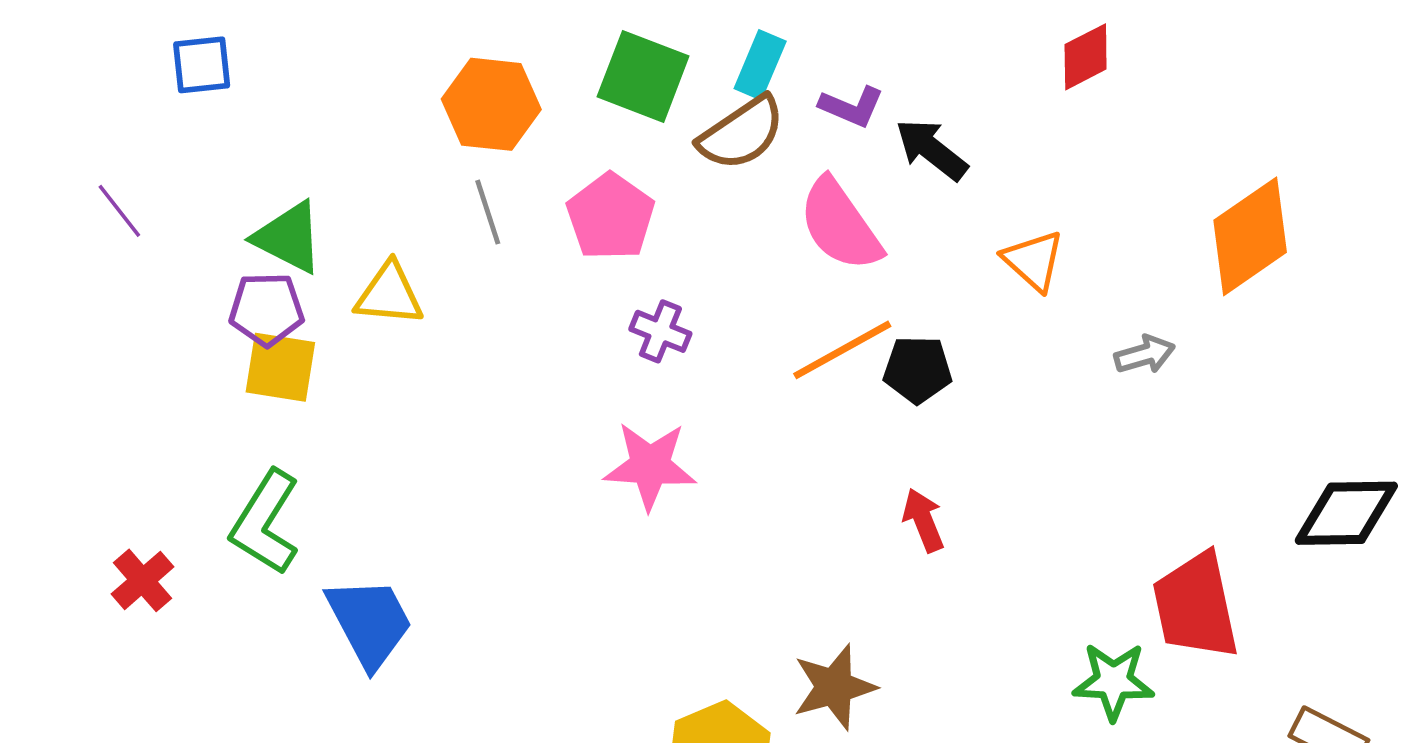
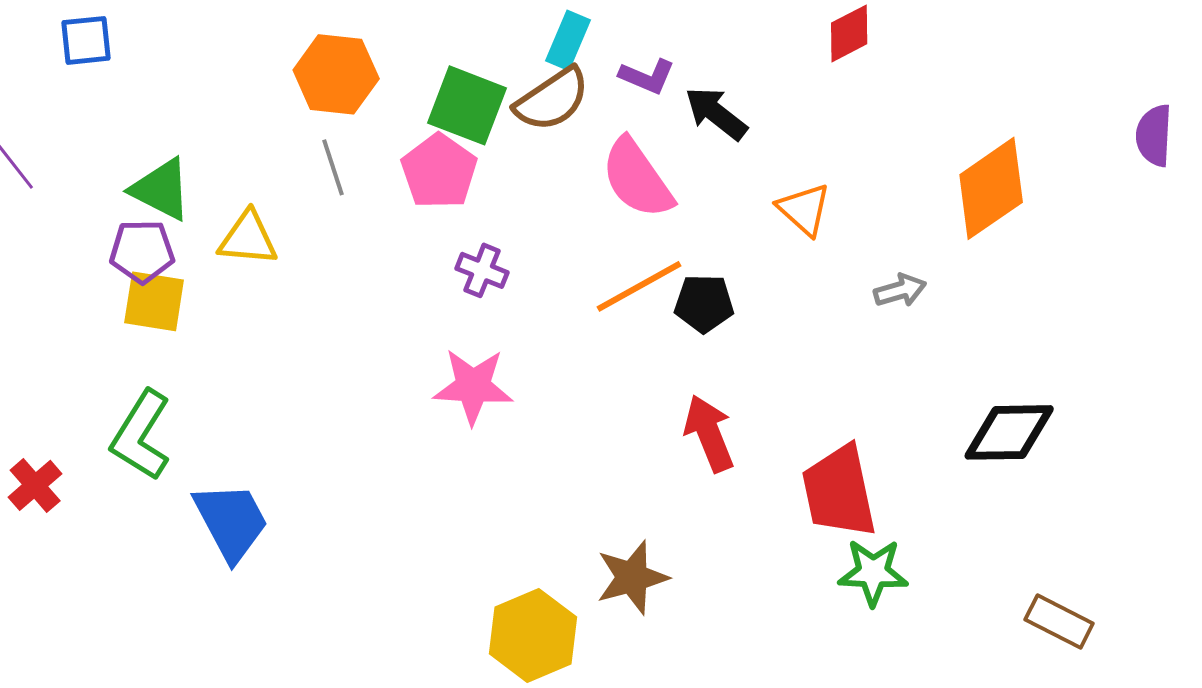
green square: (643, 76) -> (467, 105), moved
black diamond: (1346, 513) -> (1009, 432), moved
red arrow: (923, 520) -> (709, 433), size x1.4
red trapezoid: (1196, 606) -> (839, 491), moved

